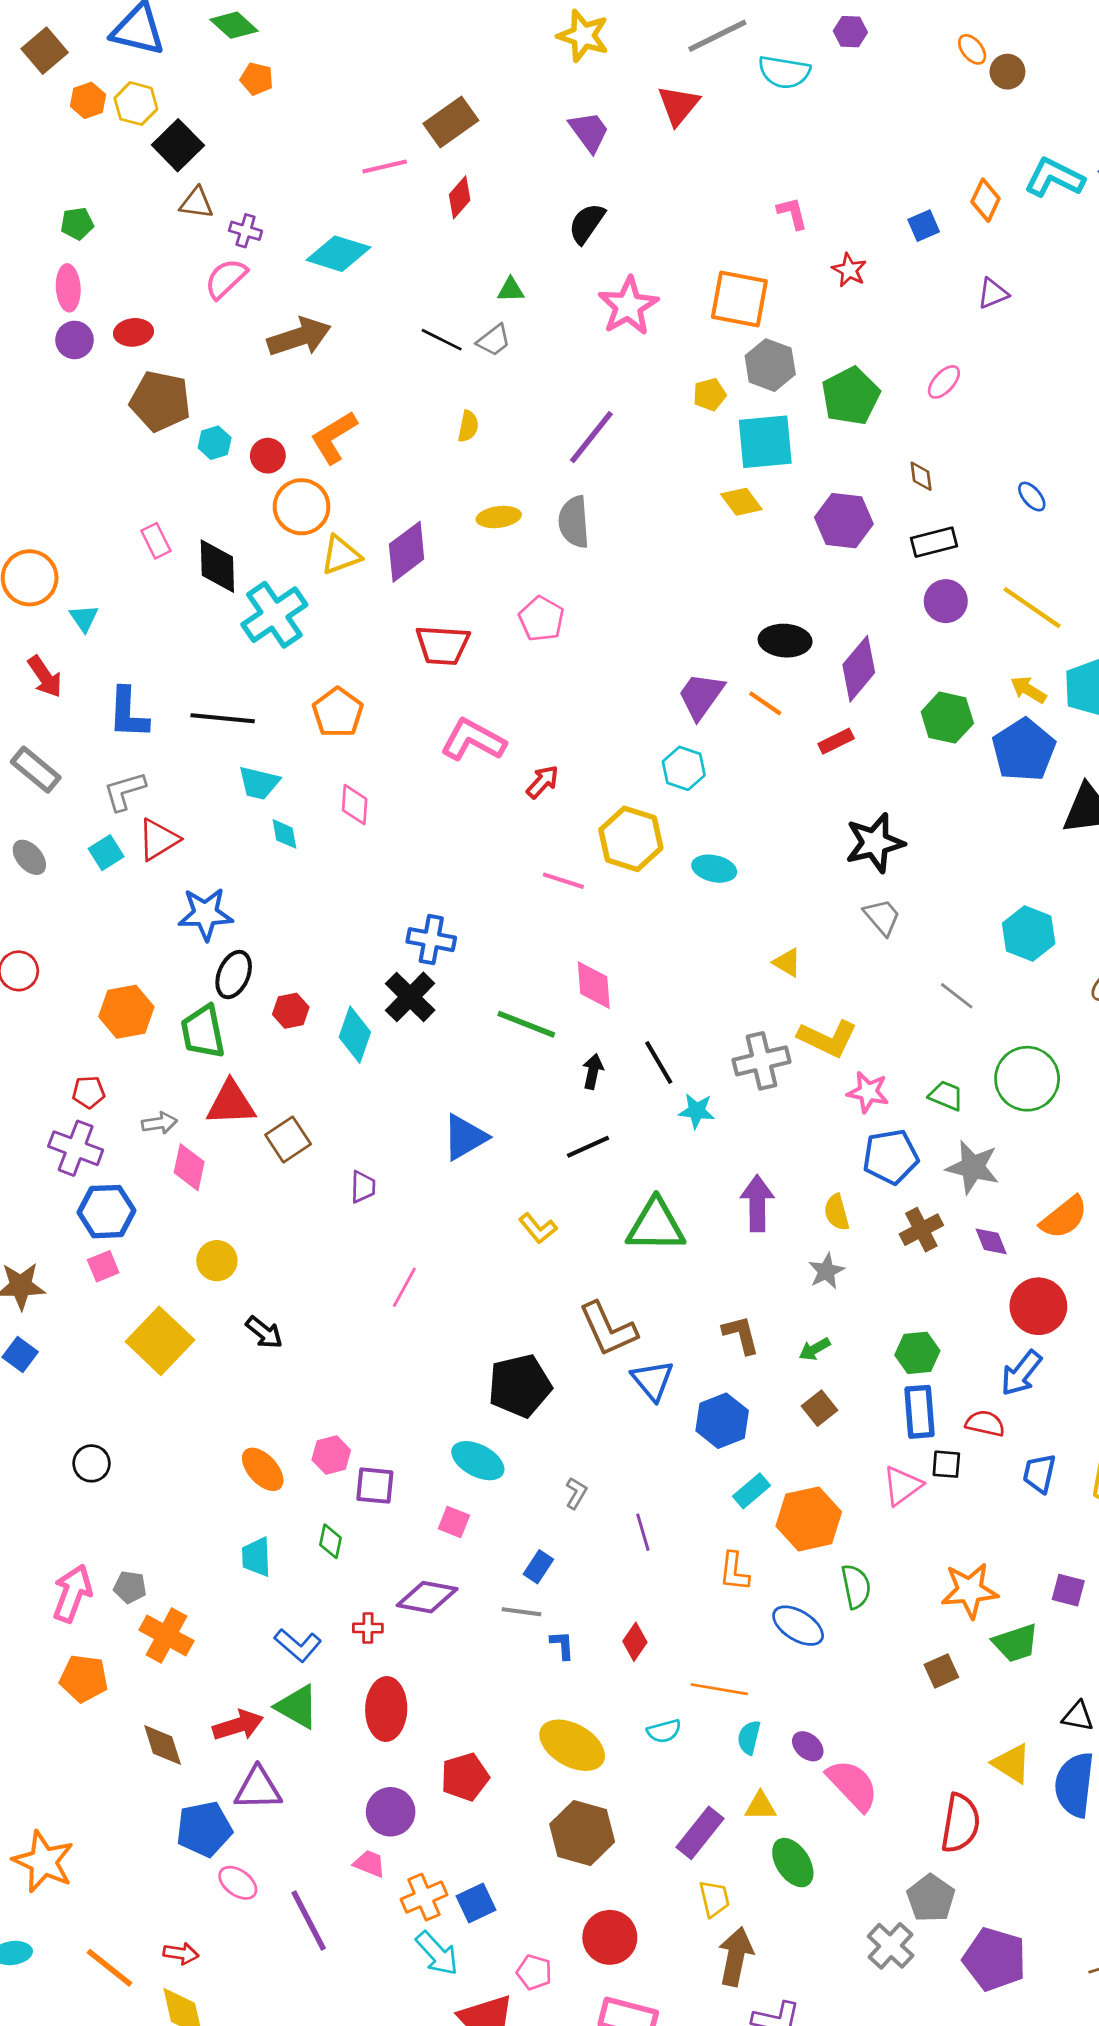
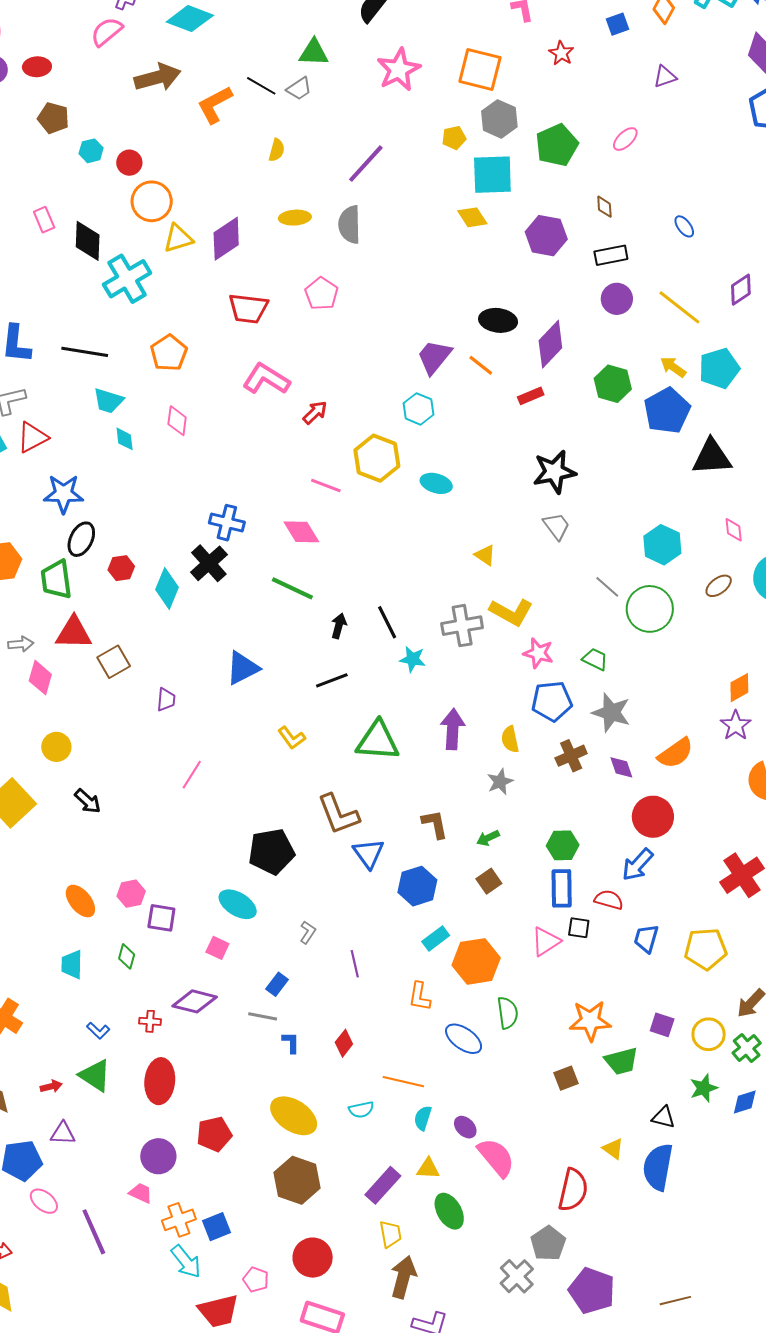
green triangle: (511, 290) -> (314, 53), size x1.5
brown pentagon: (160, 401) -> (53, 118), size x0.7
orange L-shape: (334, 437) -> (215, 105), moved
pink diamond: (594, 985) -> (301, 532), moved, turned -30
green circle: (1027, 1079) -> (650, 609), moved
blue L-shape: (298, 1645) -> (98, 1031), size x0.7
red arrow: (238, 1725) -> (51, 1086), size x0.6
yellow triangle: (1012, 1763) -> (613, 1149), size x0.7
purple triangle: (258, 1788) -> (63, 1133), size x0.7

